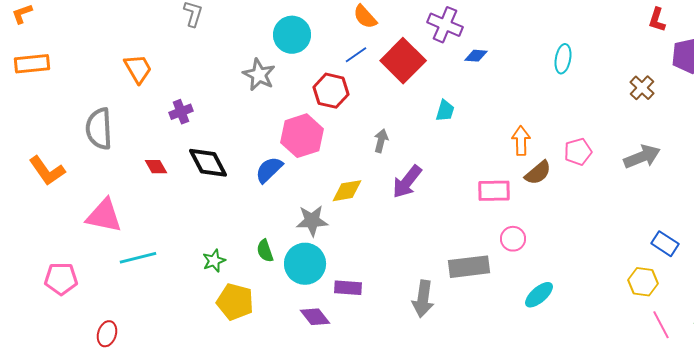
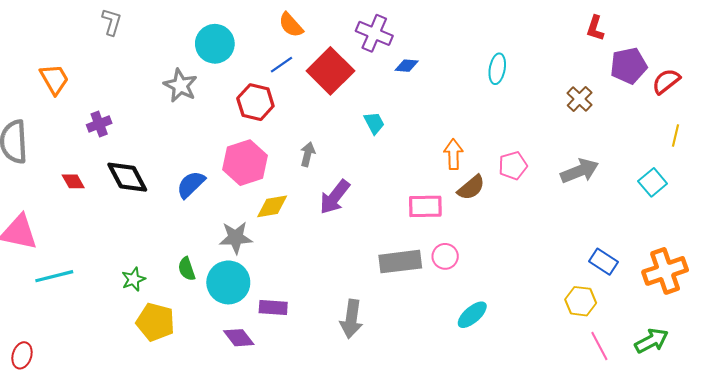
cyan trapezoid: (445, 111) -> (374, 123), turned -45
pink hexagon: (302, 136) -> (245, 163), moved
gray rectangle: (469, 267) -> (400, 262), moved

